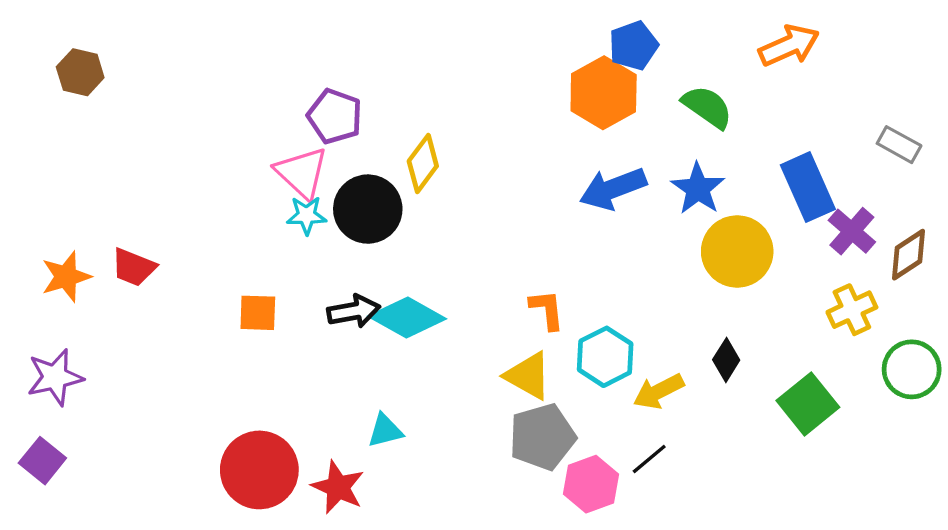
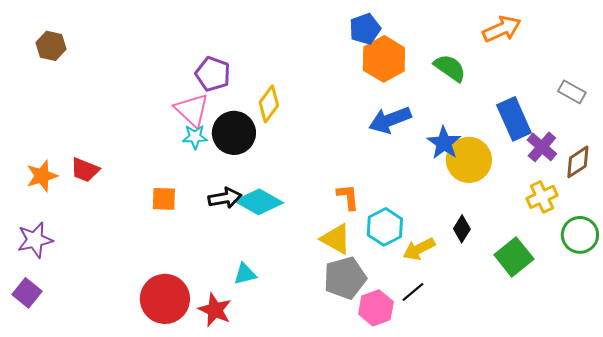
blue pentagon: (633, 46) -> (365, 29), moved
blue star: (698, 189) -> (444, 143), moved

